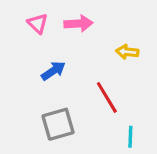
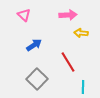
pink arrow: (78, 24) -> (68, 15), moved
gray square: (58, 124) -> (37, 79), turned -30

